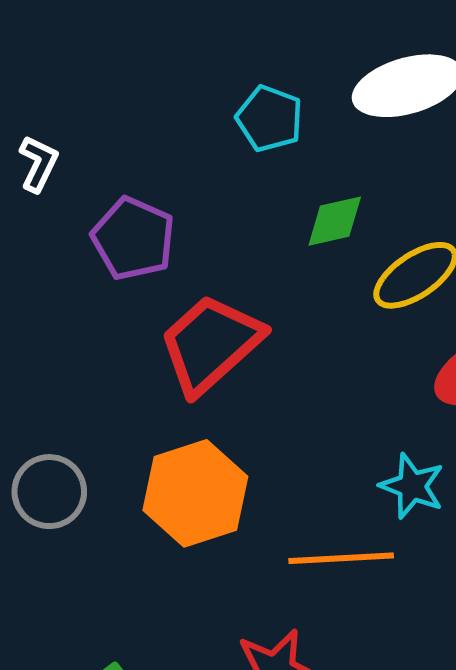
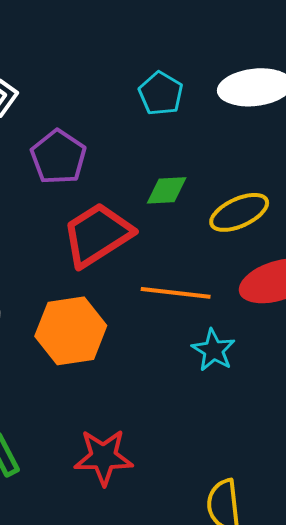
green diamond: (335, 221) -> (167, 190), moved
orange line: (341, 558) -> (176, 293), moved

